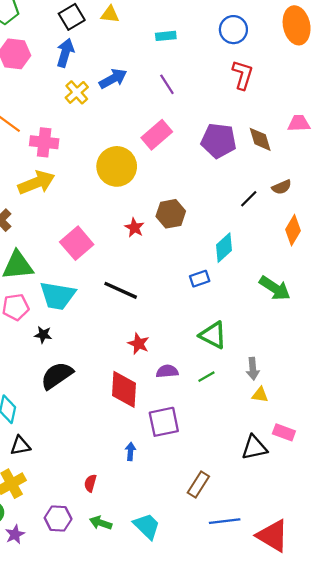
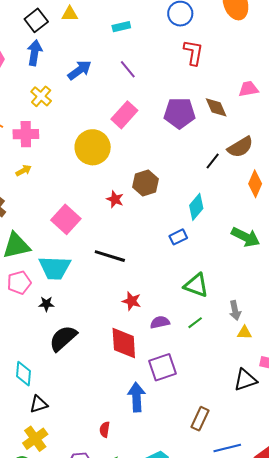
yellow cross: (77, 92) -> (41, 96), moved
yellow arrow: (36, 183) -> (24, 170), size x0.5
brown semicircle: (282, 187) -> (240, 147), size x1.5
blue arrow: (130, 451) -> (136, 397), size x1.8

